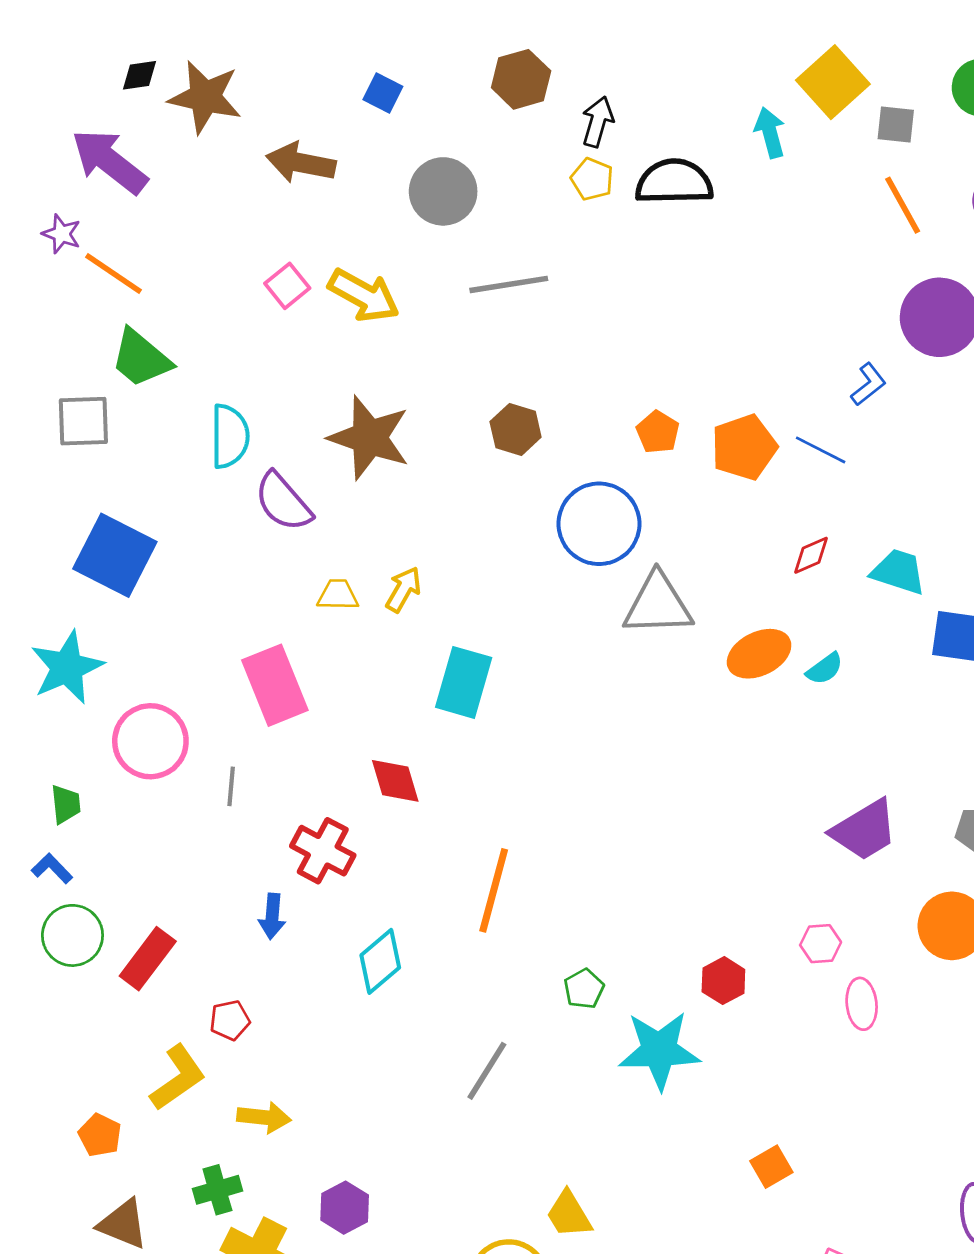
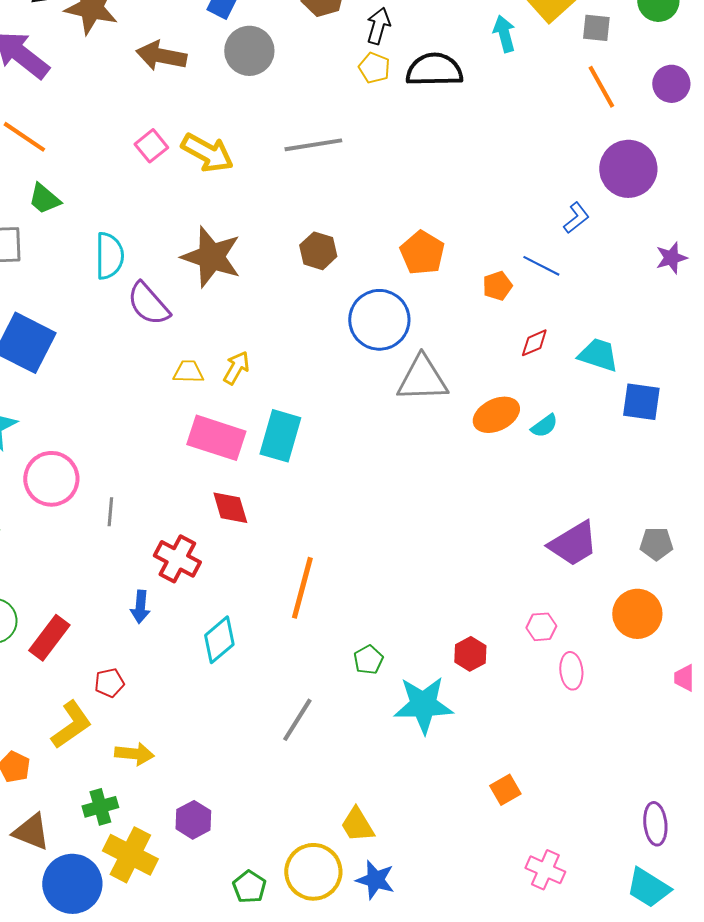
gray circle: (443, 191) -> (249, 51), moved
green trapezoid: (141, 358) -> (44, 199), size x0.7
orange pentagon: (658, 432) -> (422, 253), size x1.4
orange pentagon: (744, 447) -> (497, 286), moved, size x0.6
pink rectangle: (275, 685) -> (216, 438), moved, turned -50

